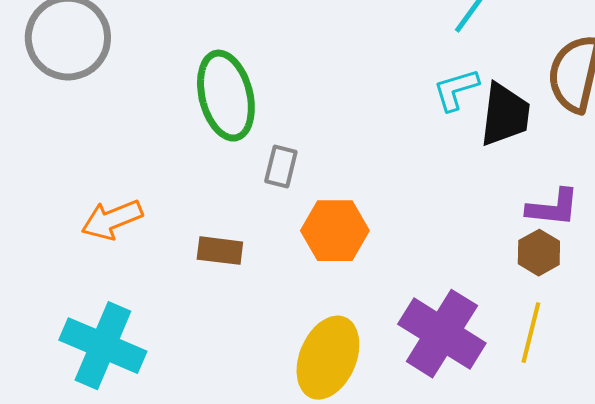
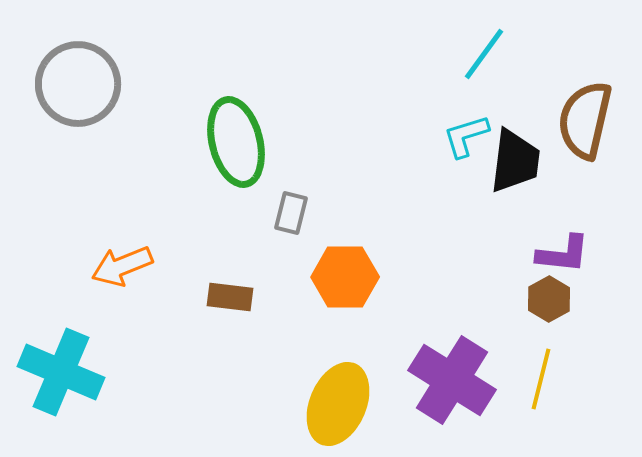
cyan cross: (103, 346) -> (61, 372), moved

